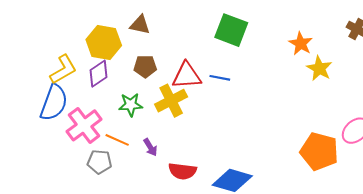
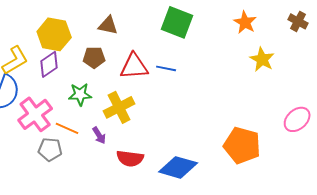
brown triangle: (140, 25) -> (108, 25), moved
orange star: (301, 44) -> (245, 22), moved
yellow cross: (171, 101) -> (119, 107), moved
orange pentagon: (319, 151) -> (242, 145), moved

